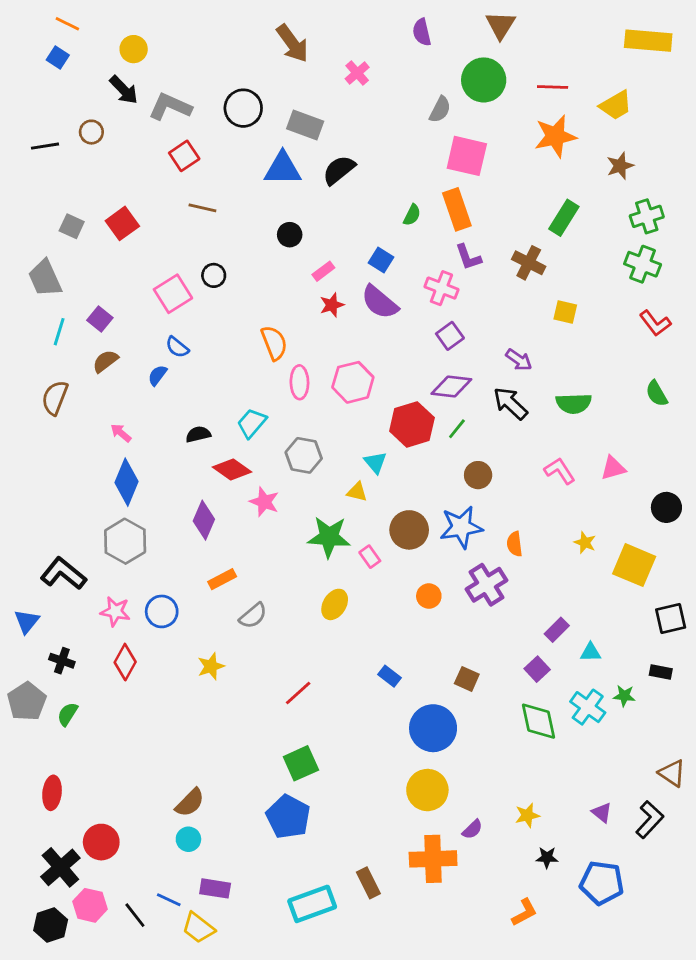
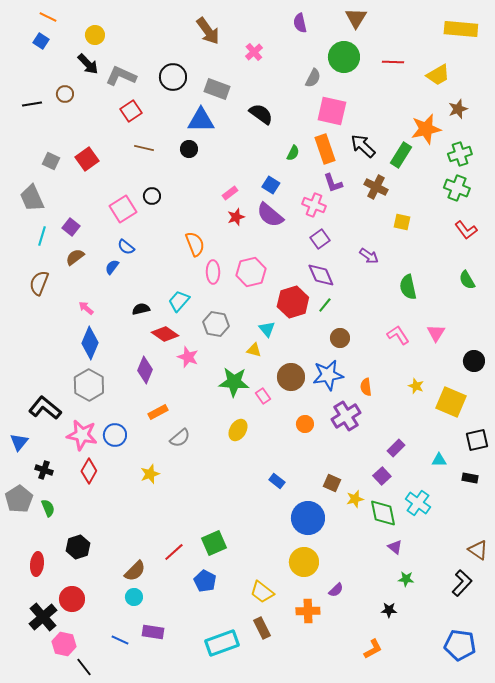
orange star: (555, 136) -> (426, 129), moved
brown star: (620, 166) -> (458, 109), moved
black semicircle: (339, 170) -> (261, 114), moved, turned 75
black circle: (290, 235) -> (189, 149), moved
purple diamond: (451, 387) -> (321, 275), turned 60
black arrow: (510, 403) -> (363, 146), moved
green semicircle: (574, 403) -> (408, 287), turned 80
pink triangle: (613, 468) -> (436, 333), turned -42
pink star: (115, 611) -> (82, 435), size x1.4
cyan triangle: (591, 652) -> (439, 460), moved
red line: (298, 693) -> (174, 552), moved
green star: (624, 696) -> (406, 579), moved
green semicircle: (67, 714) -> (48, 508), turned 126
purple triangle: (602, 813) -> (395, 547), moved
yellow star: (527, 815) -> (355, 499), moved
blue pentagon: (288, 817) -> (205, 581), size x0.7
orange cross: (433, 859) -> (308, 611), size x0.7
blue pentagon: (602, 883) -> (460, 645), moved
black line: (135, 915) -> (84, 667), moved
black hexagon: (51, 925) -> (78, 547), moved
yellow trapezoid: (198, 928) -> (262, 592), moved

